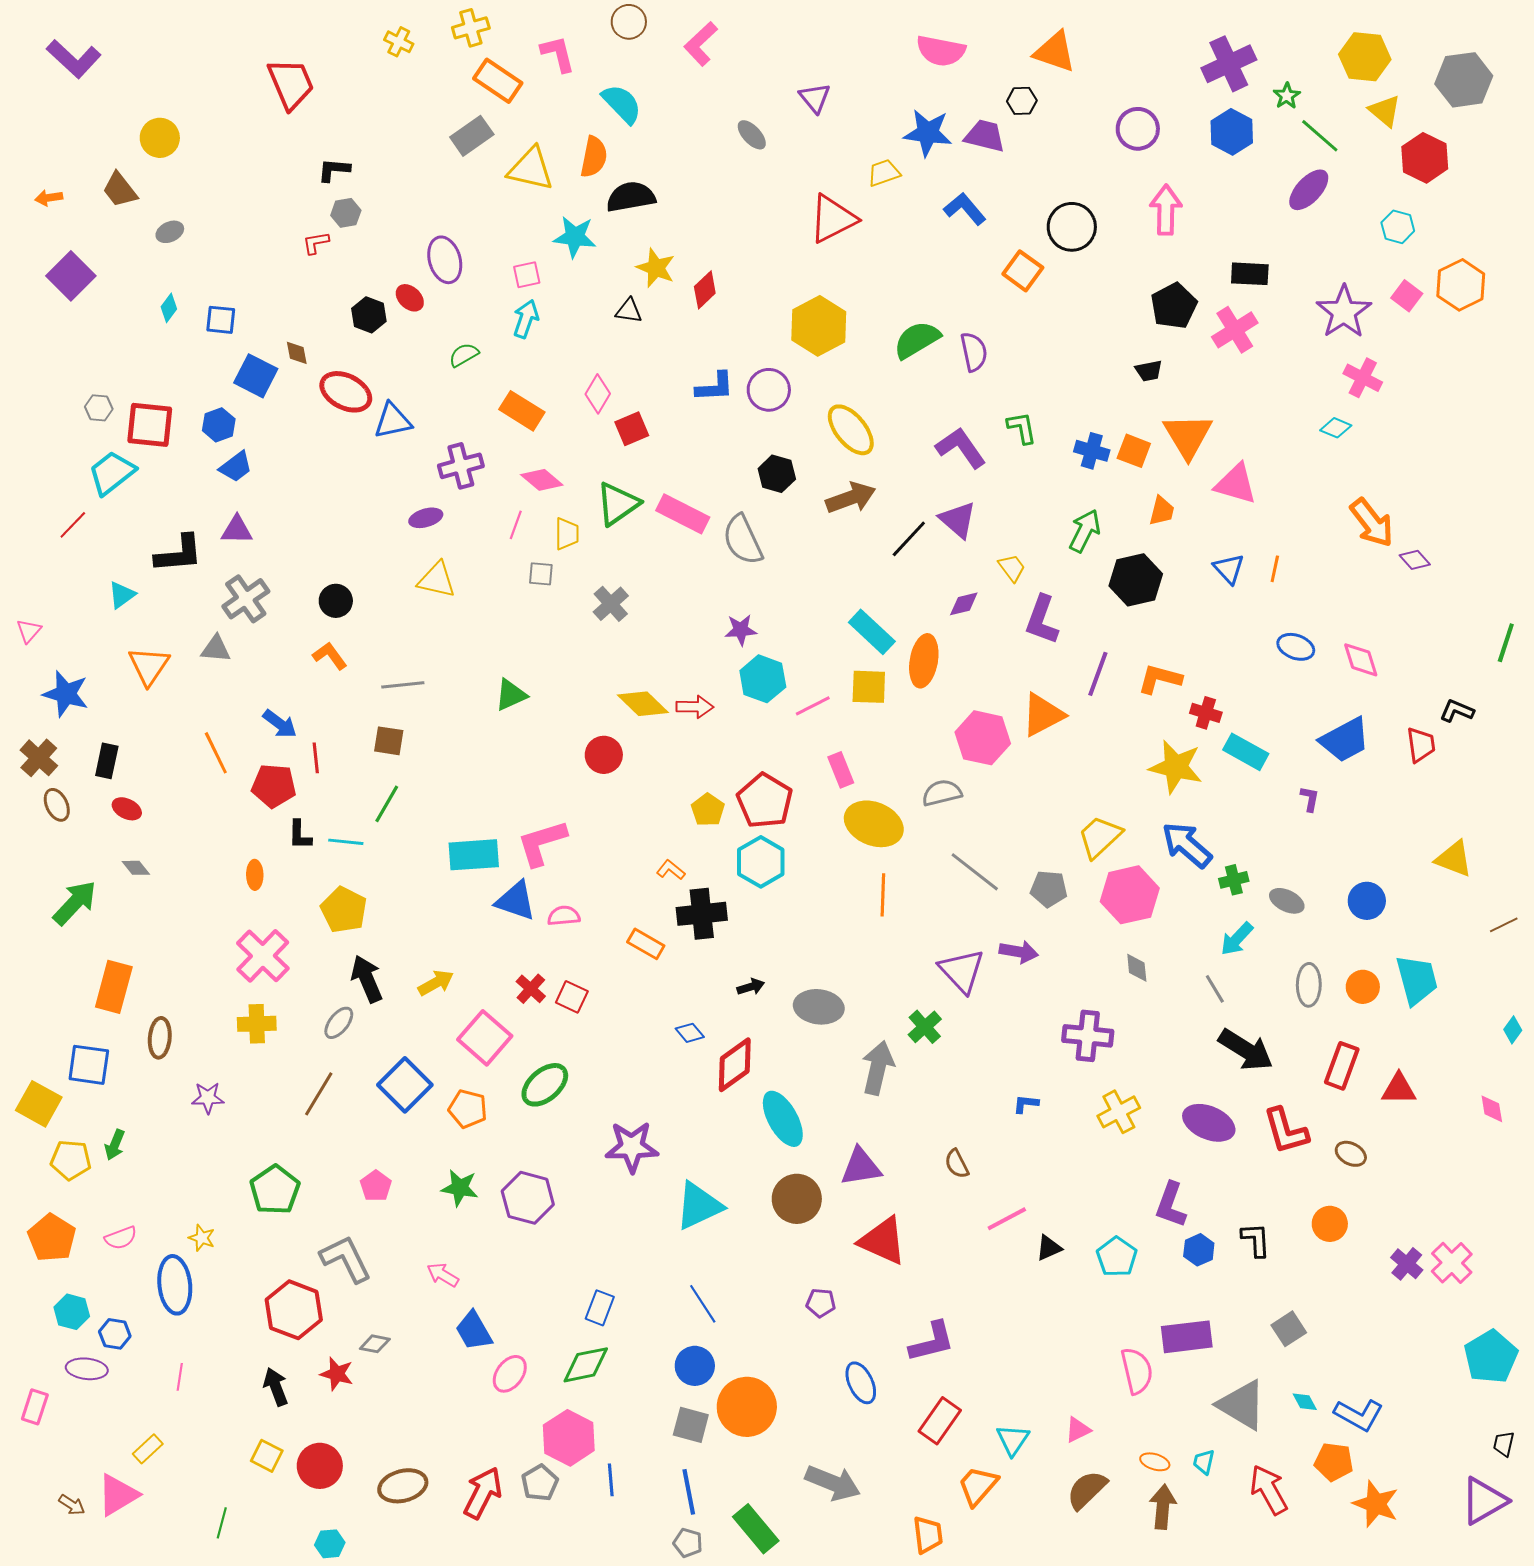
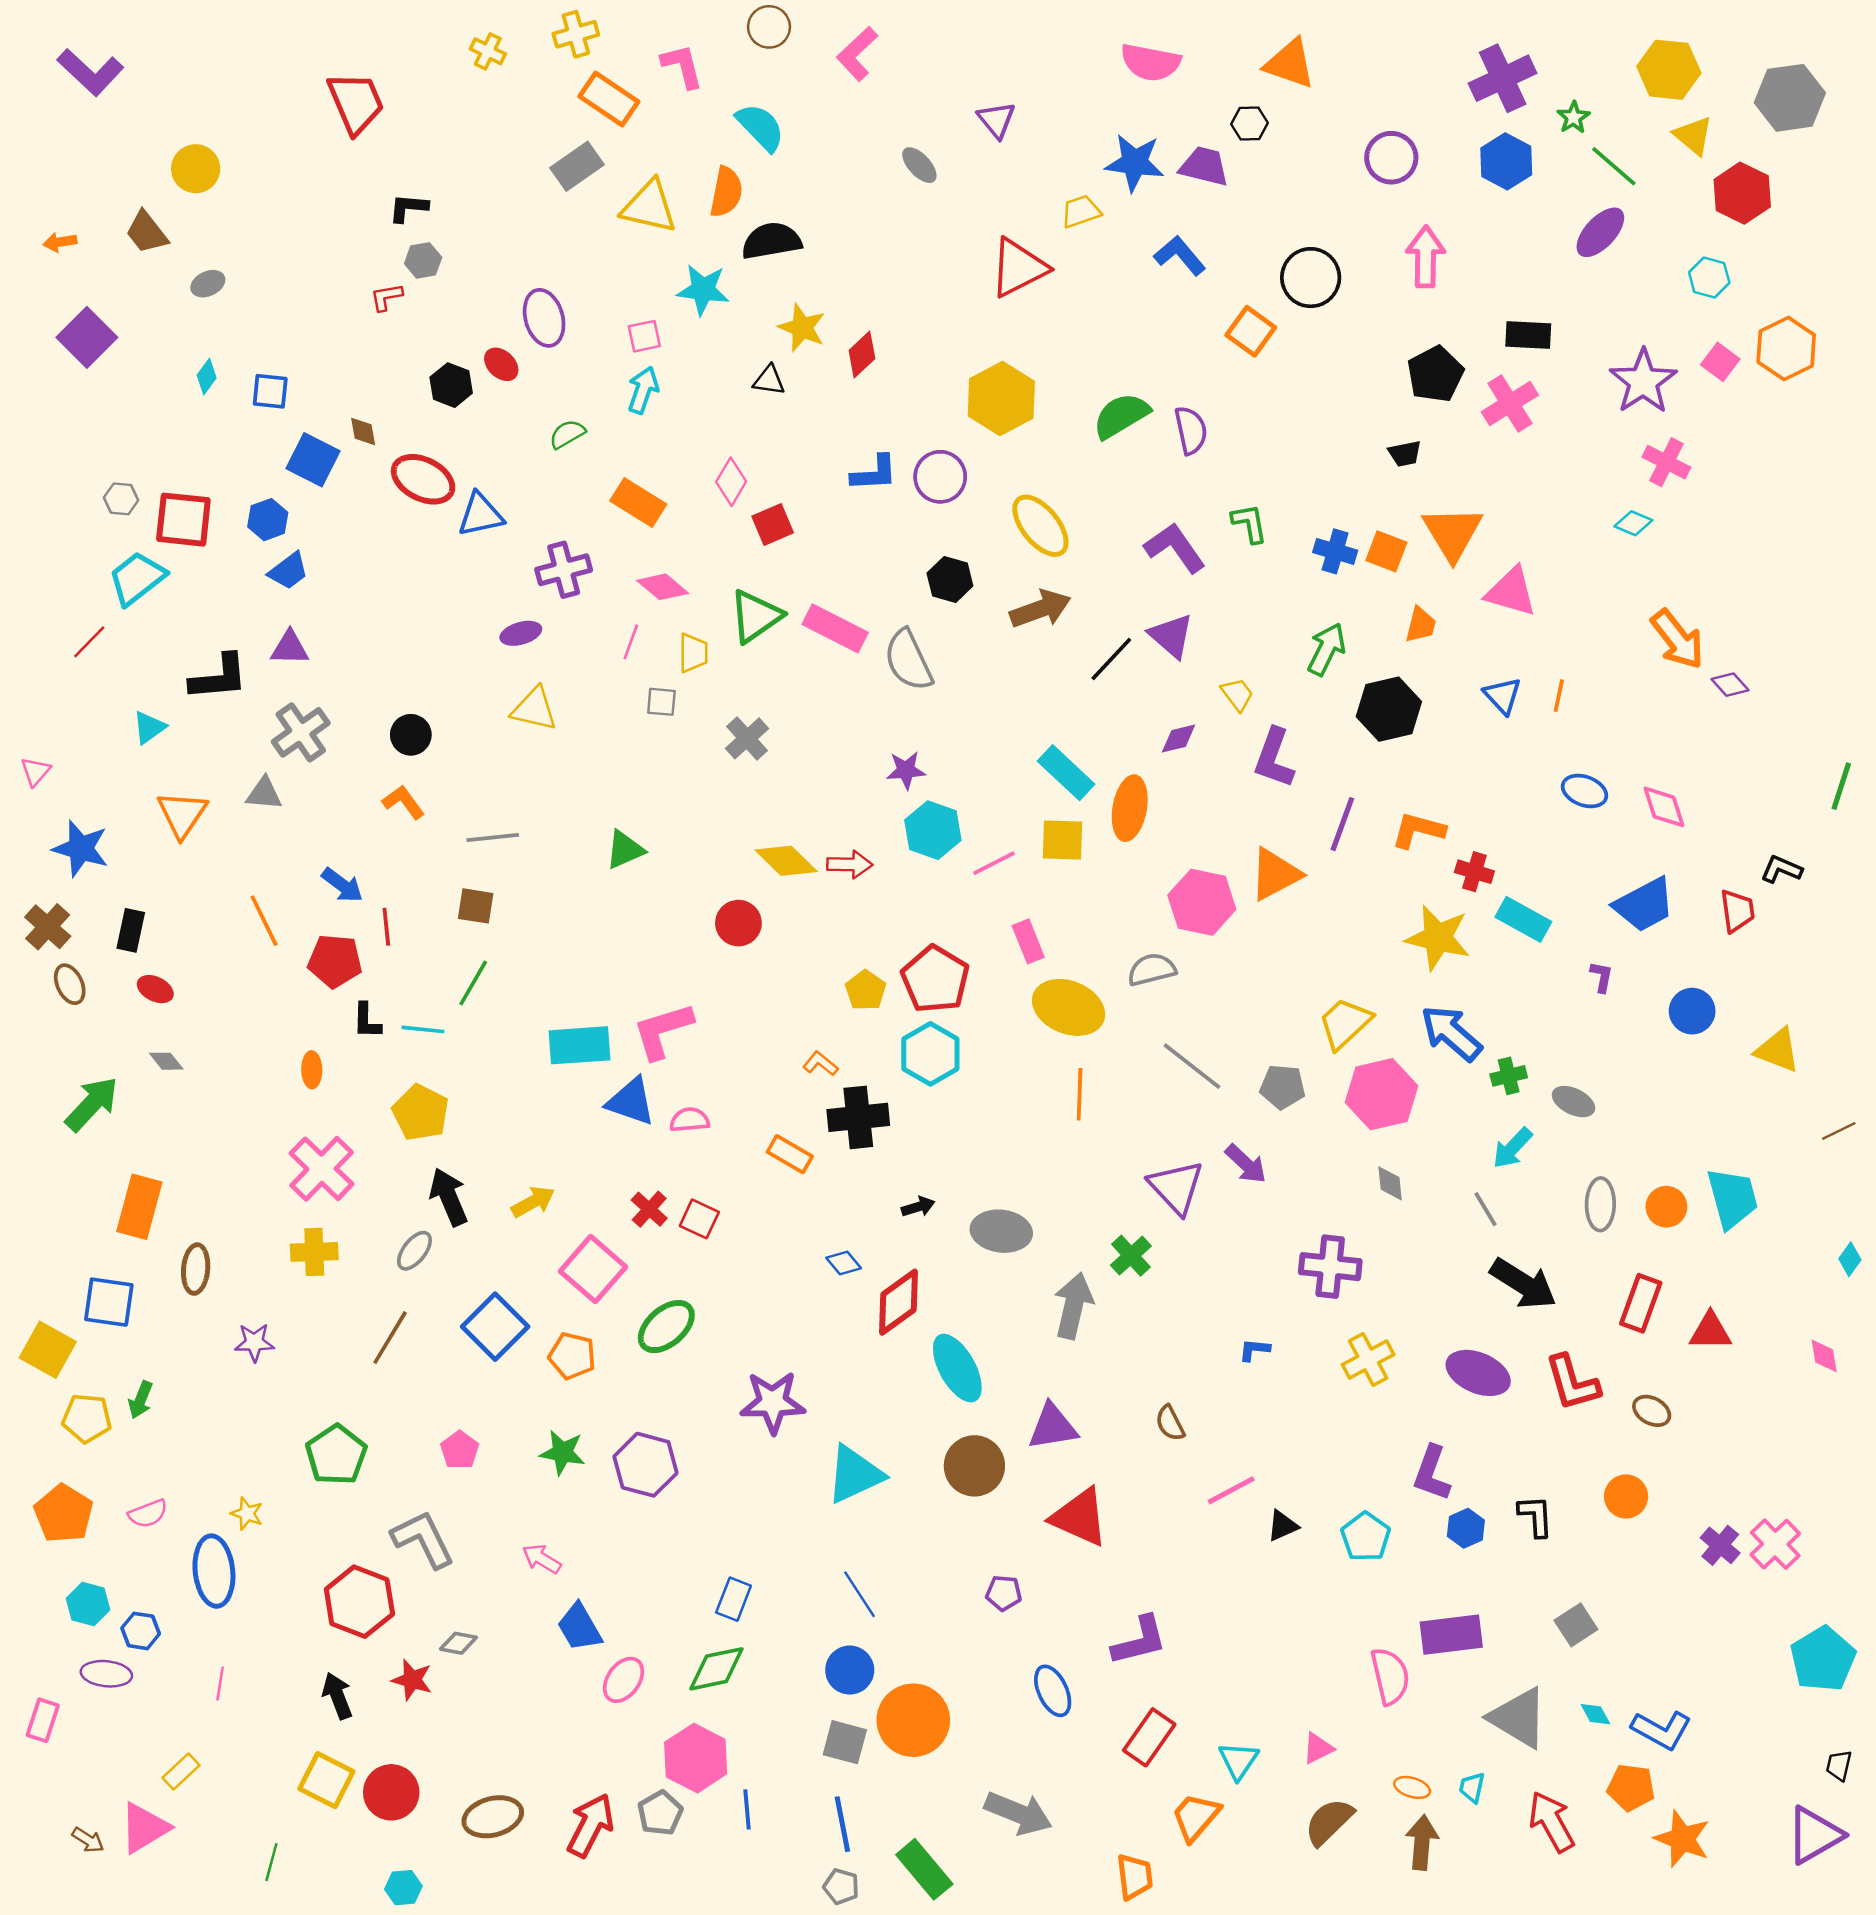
blue circle: (1367, 901) -> (1692, 1011), moved
purple arrow: (1019, 952) -> (1246, 1164), turned 33
yellow square: (267, 1456) -> (326, 1780), size x1.4

